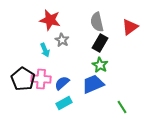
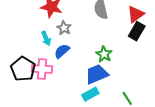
black rectangle: (100, 43) -> (137, 31), moved
blue semicircle: (62, 83) -> (62, 51), moved
cyan rectangle: (64, 103) -> (90, 94), moved

